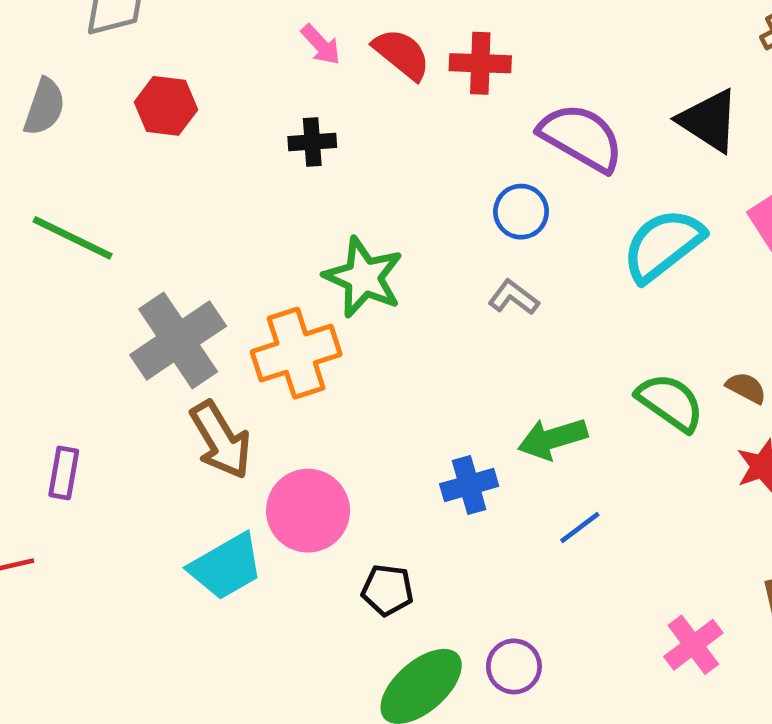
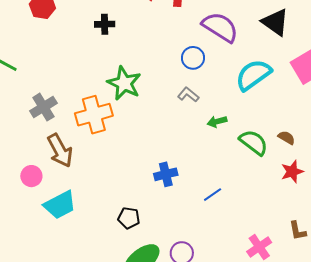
gray cross: (178, 340) -> (43, 107), size x0.7
green arrow: (553, 439) -> (217, 122), moved, size x0.7
pink circle: (308, 511) -> (31, 176), moved, size x0.6

